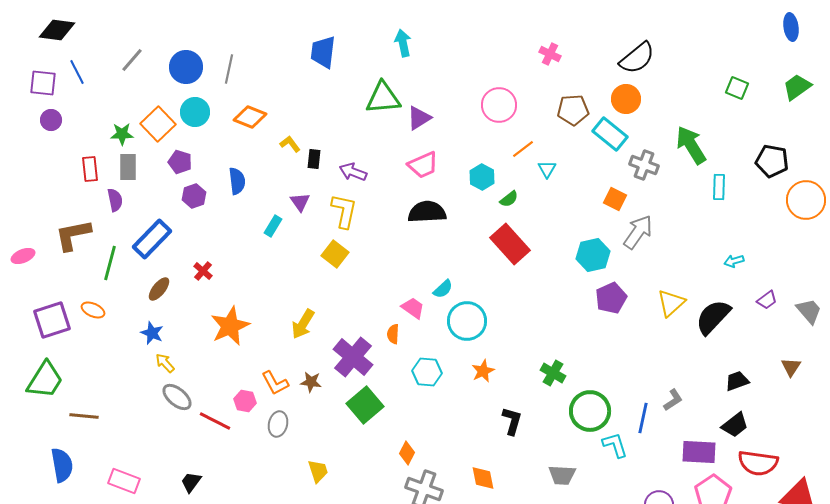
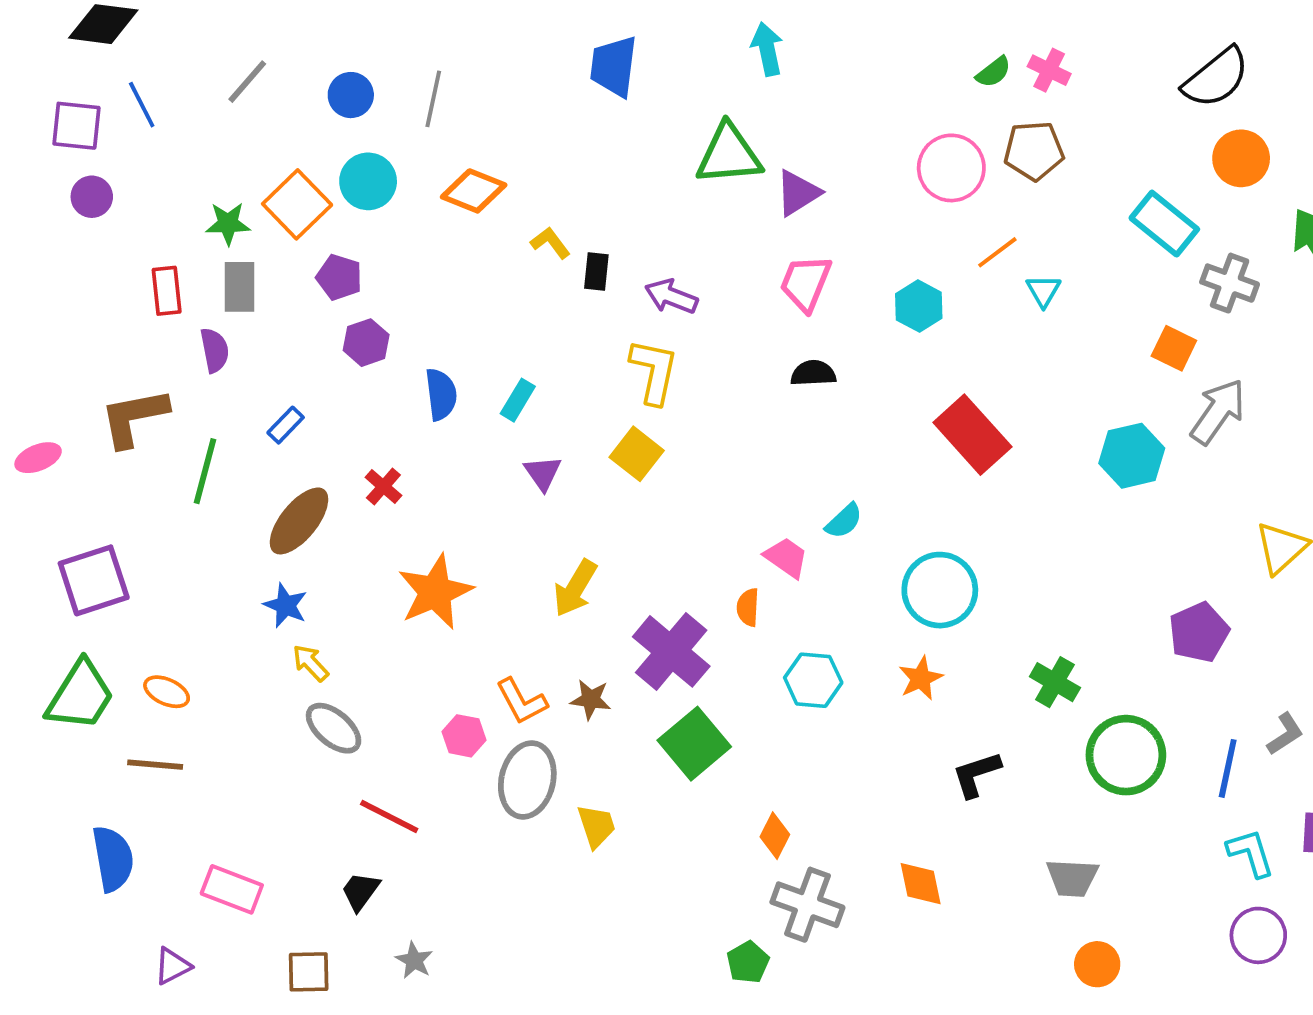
blue circle: (186, 67) -> (351, 95), size x0.7
orange circle: (626, 99) -> (1241, 158), moved
brown pentagon: (573, 110) -> (1034, 151), moved
pink trapezoid: (423, 165) -> (806, 283), turned 136
blue semicircle: (237, 181) -> (441, 394), moved
green semicircle: (509, 199) -> (994, 72), moved
purple triangle: (300, 202) -> (543, 473), moved
black semicircle: (427, 212) -> (813, 373), size x0.6
blue rectangle: (152, 239) -> (286, 425), size x0.5
brown ellipse: (159, 289) -> (299, 521), size x1.5
purple pentagon: (611, 298) -> (1199, 632), moved
orange ellipse: (93, 310) -> (167, 692), moved
cyan circle: (467, 321) -> (940, 590), moved
red line: (215, 421) -> (389, 816), moved
black L-shape: (512, 421) -> (976, 774), turned -124
gray ellipse: (278, 424) -> (527, 780), size x1.5
cyan L-shape: (615, 445) -> (1251, 853), moved
yellow trapezoid: (318, 471) -> (596, 826), moved

